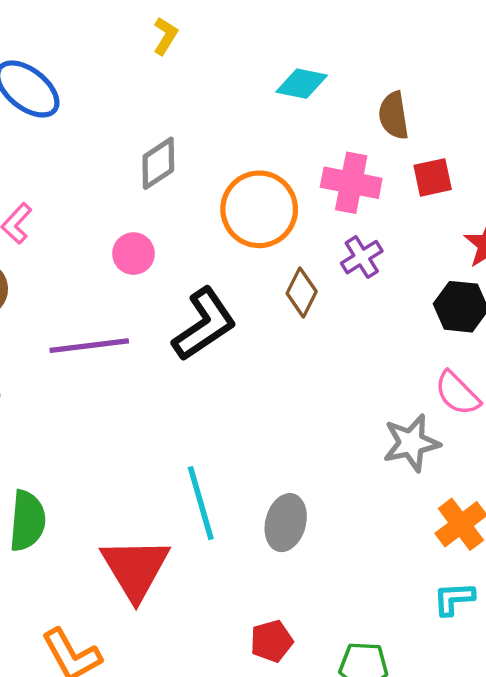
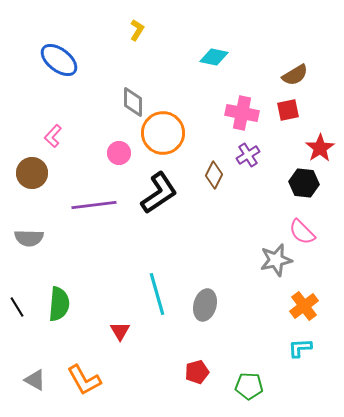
brown semicircle: (394, 116) -> (295, 75), moved, turned -112
gray diamond: (158, 163) -> (133, 102), turned -56
orange circle: (259, 209) -> (163, 133), moved
red triangle: (135, 569) -> (120, 331), size x0.5

